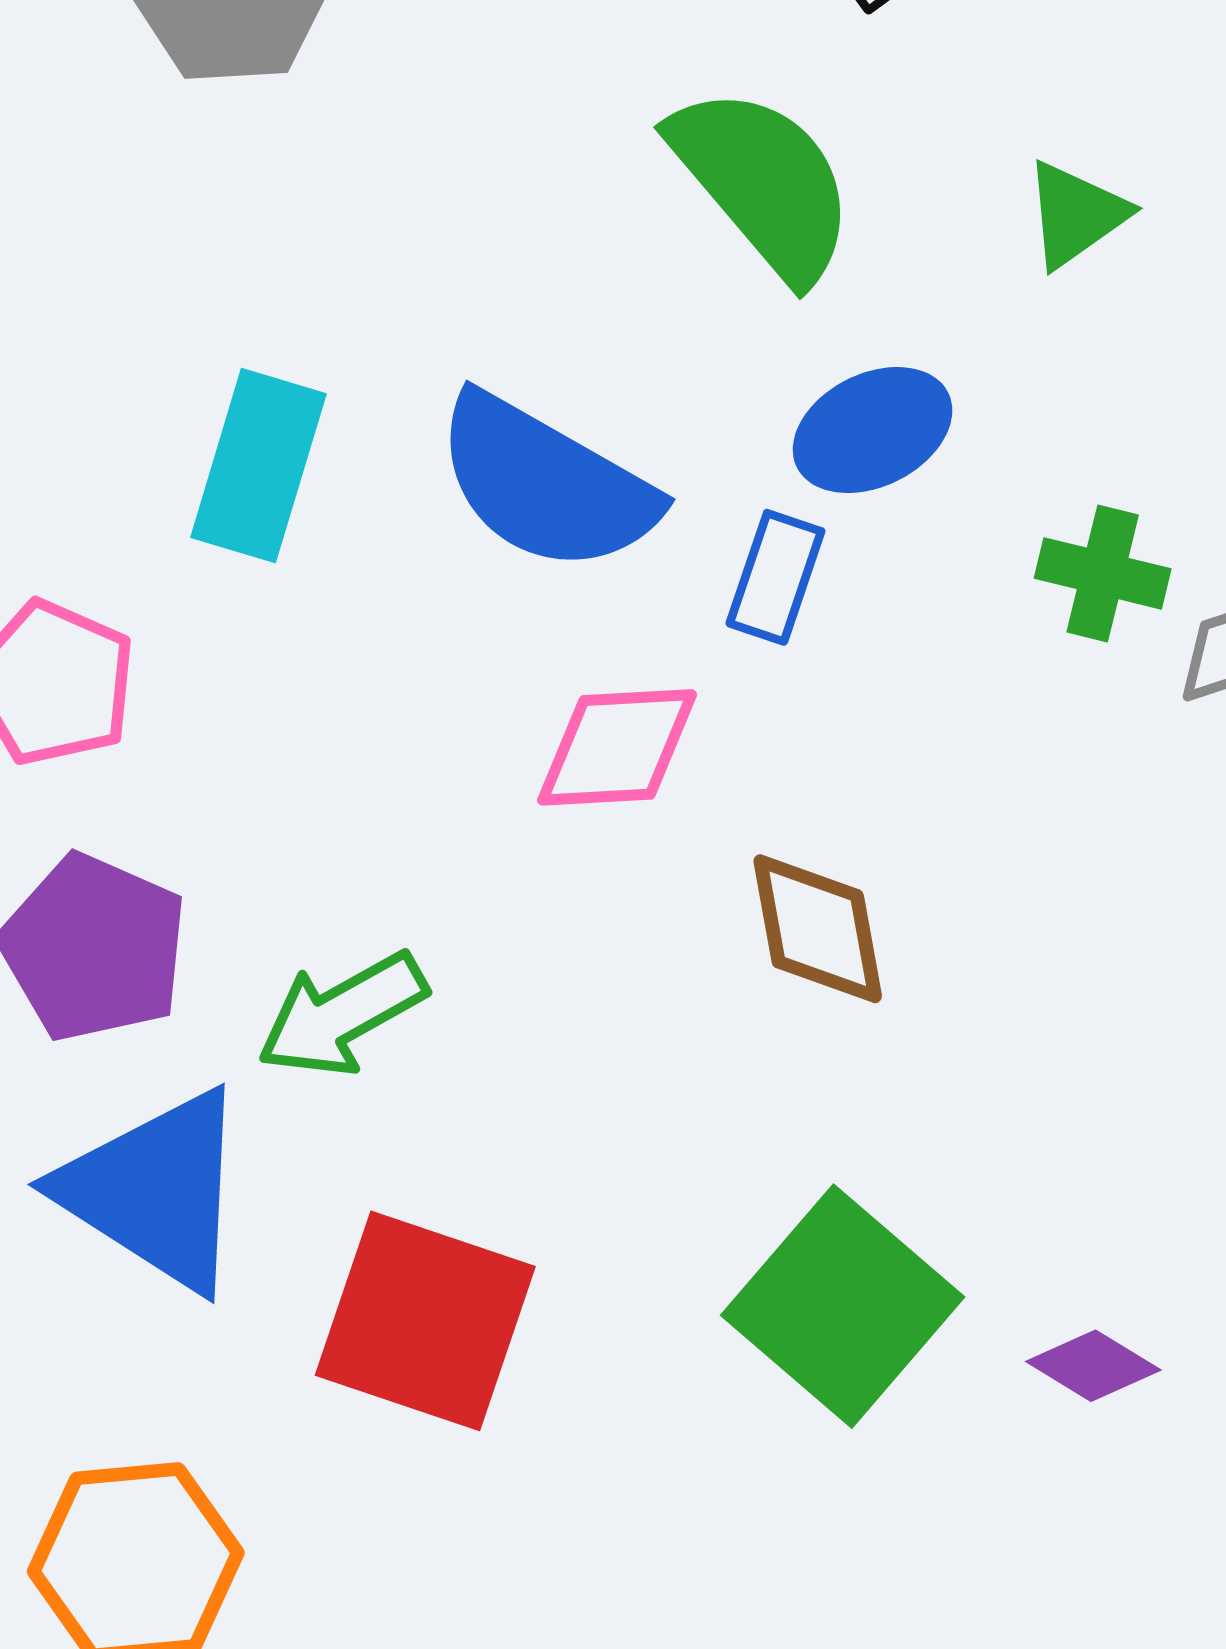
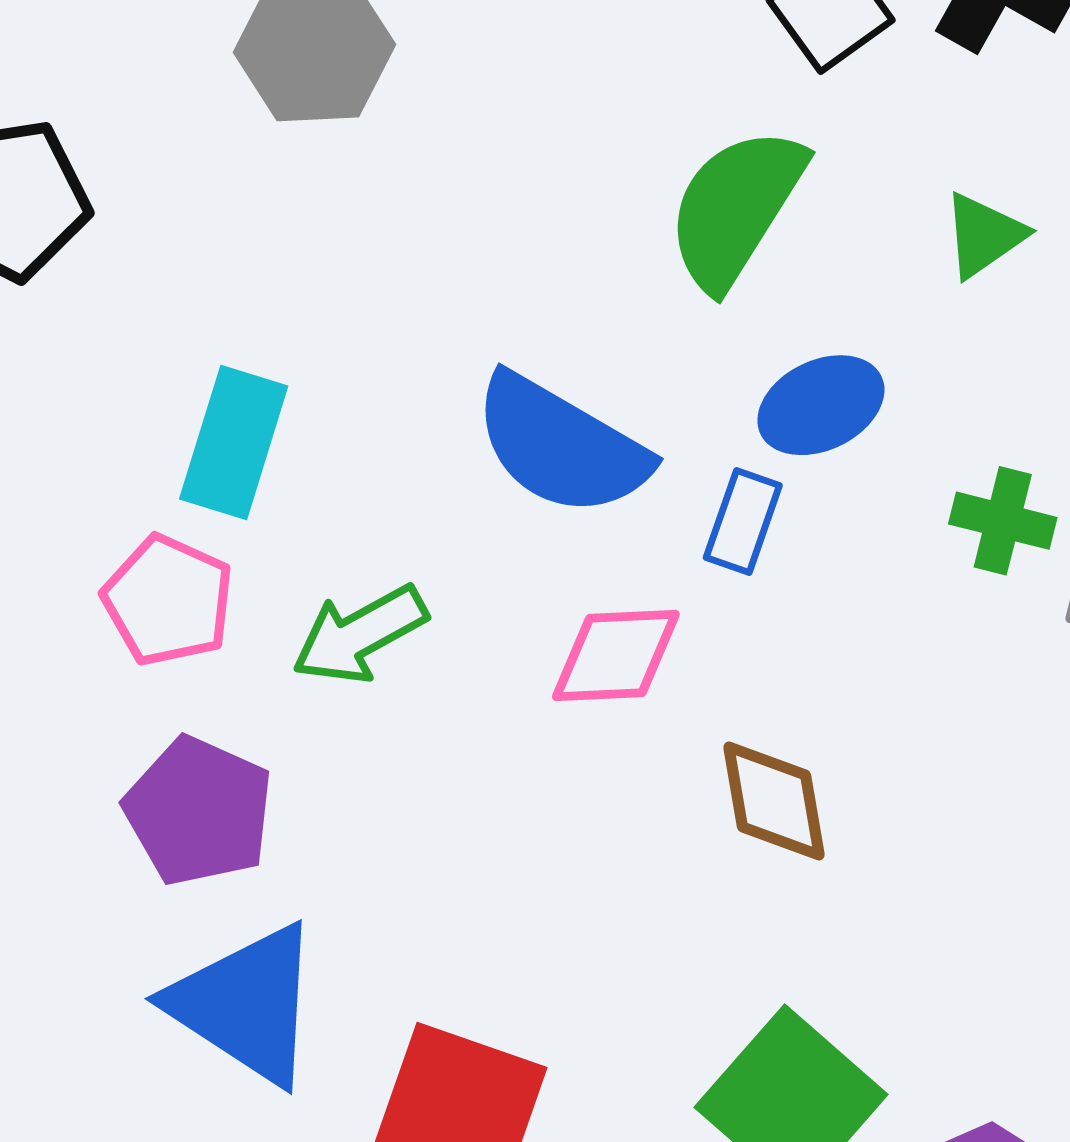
green semicircle: (763, 183) -> (736, 208), turned -108
cyan rectangle: (258, 466) -> (234, 442), moved
green arrow: (342, 1014) -> (360, 634), moved

